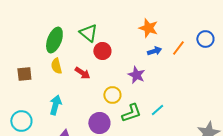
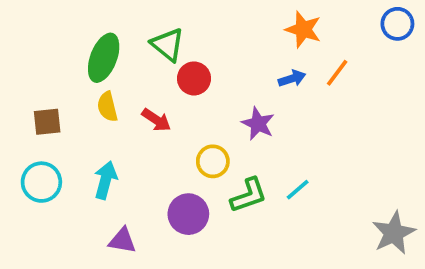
orange star: (148, 28) -> (303, 29), moved
blue circle: (205, 39) -> (397, 24), moved
cyan circle: (21, 121) -> (41, 182), moved

